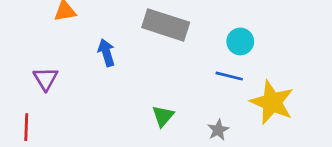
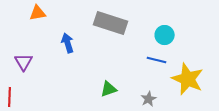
green triangle: (163, 116) -> (109, 89), turned 30

